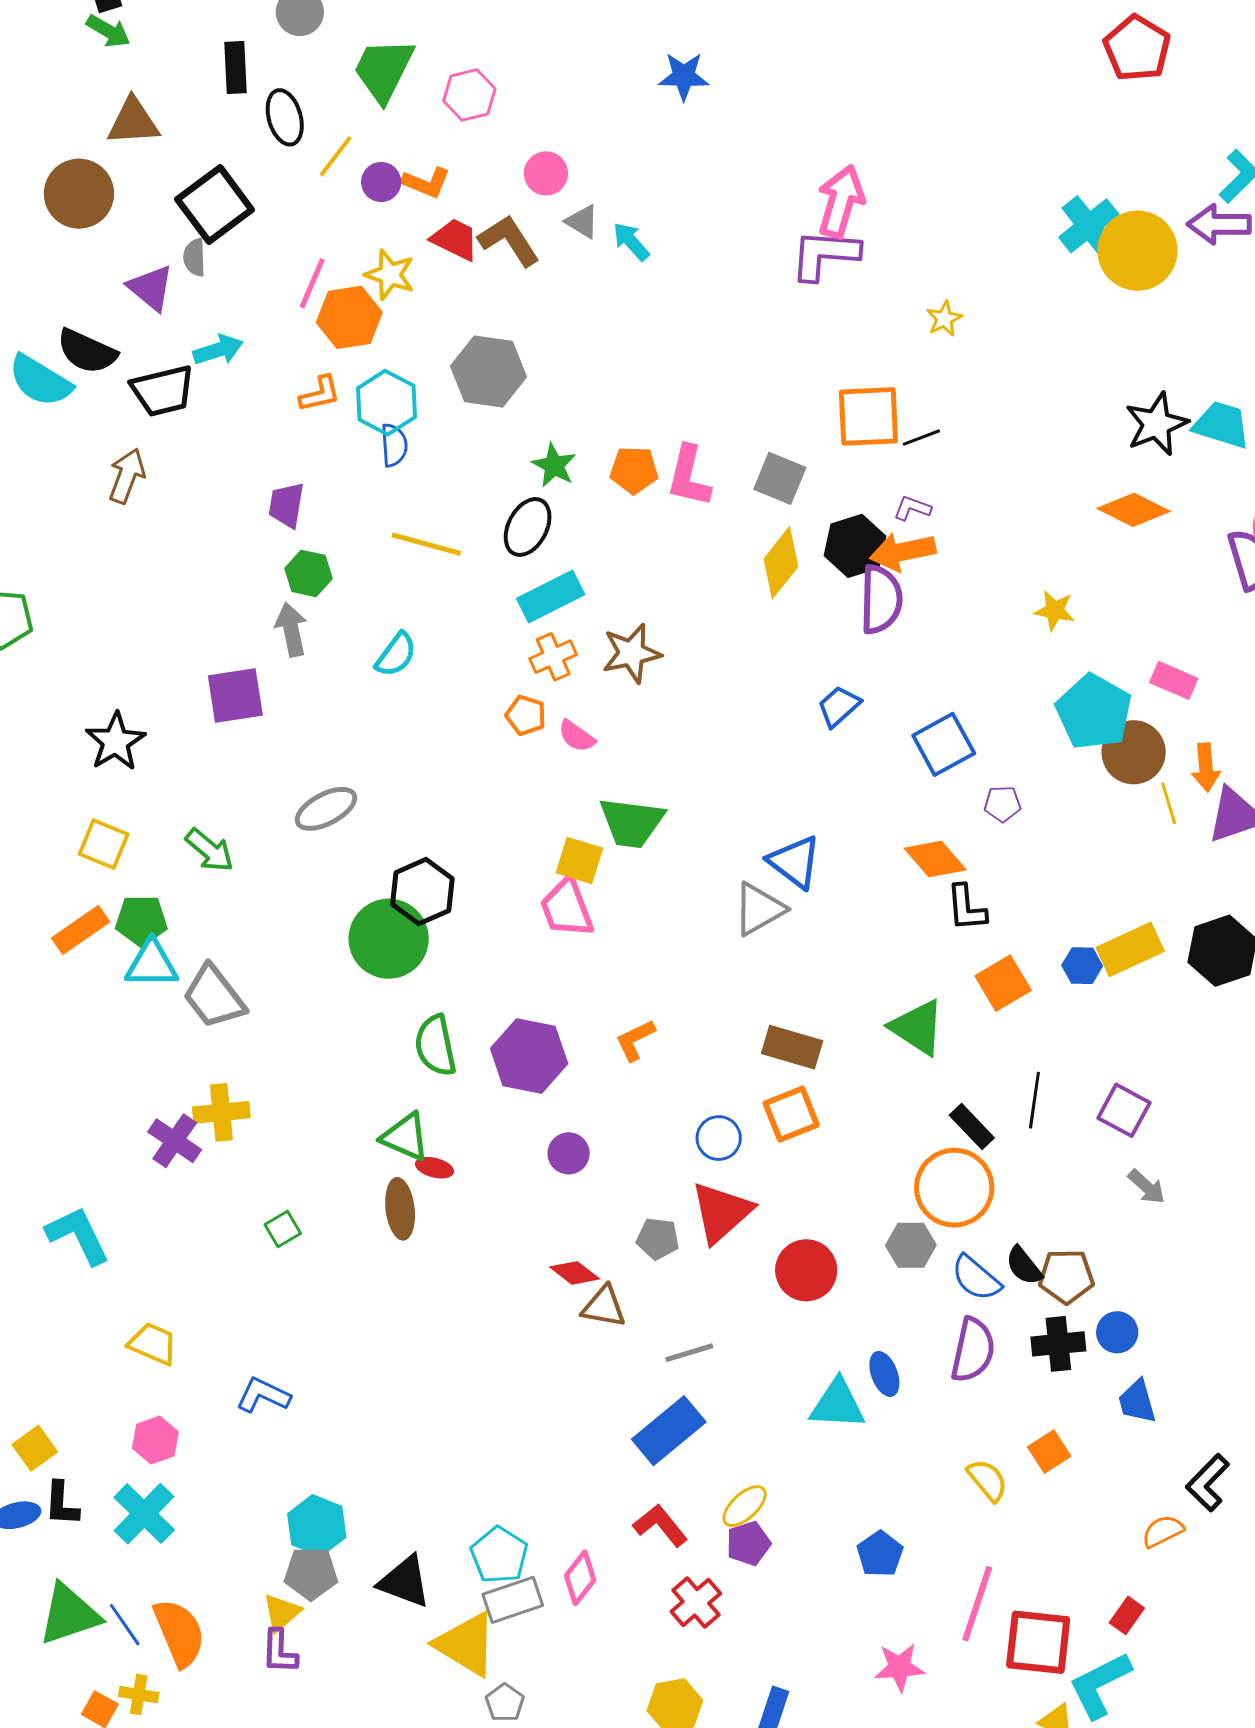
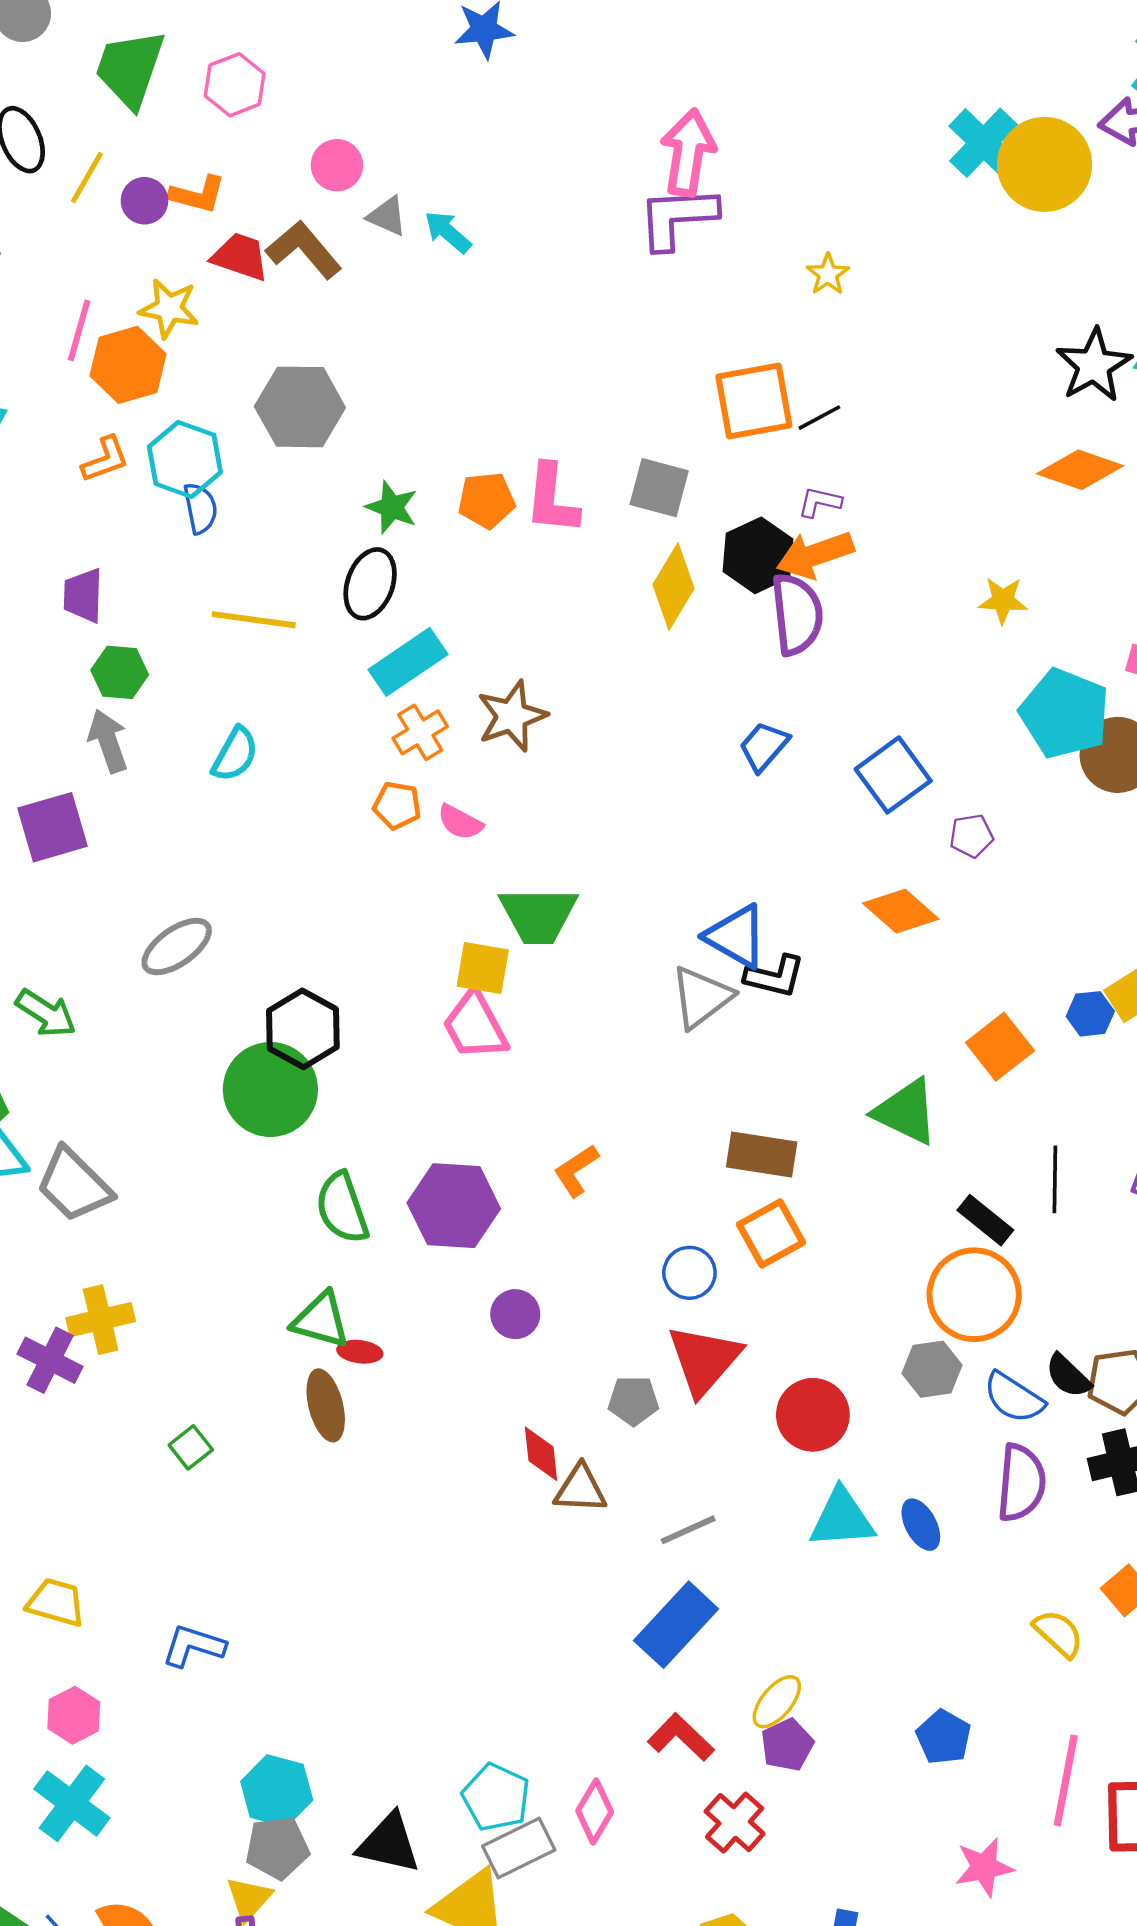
black L-shape: (966, 908) -> (775, 976), moved, turned -64
red diamond: (575, 1273) -> (541, 1454), turned 54
cyan triangle: (838, 1404) -> (842, 1519), moved

